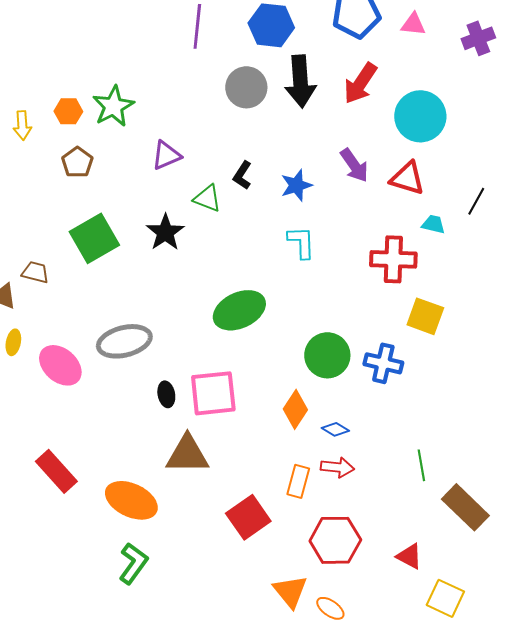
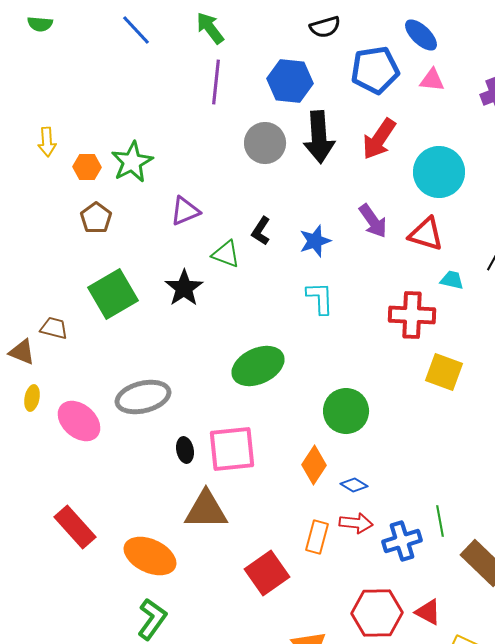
yellow arrow: (22, 125) -> (47, 142), moved
blue cross: (383, 363) -> (402, 541), moved, turned -30
red hexagon: (335, 540) -> (377, 613), moved

